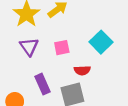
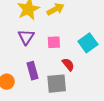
red semicircle: (82, 70) -> (68, 64), turned -136

